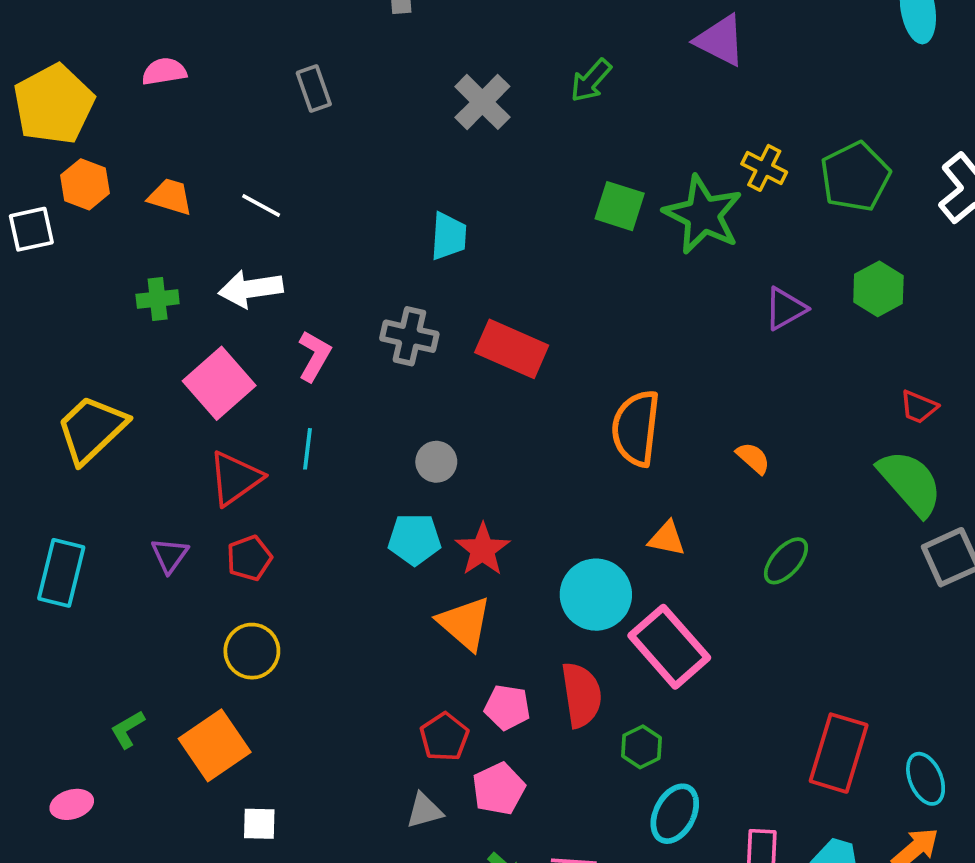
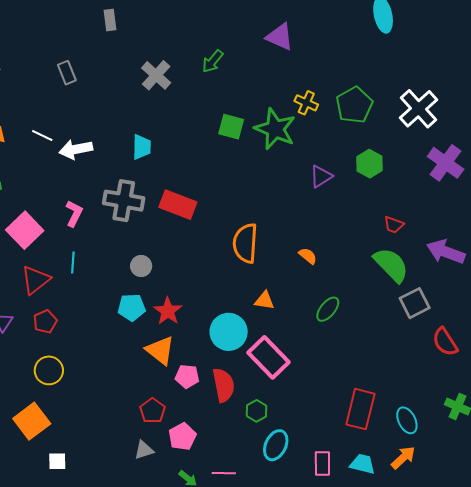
white arrow: (251, 289) -> (76, 149), moved
gray cross: (409, 336) -> (124, 201), size x1.4
pink pentagon: (507, 707) -> (187, 376), moved

